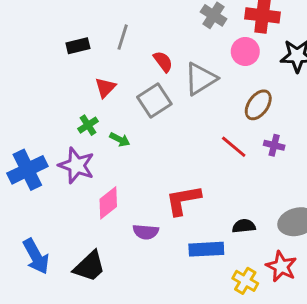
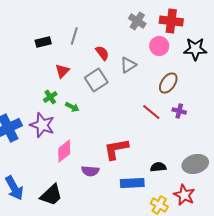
gray triangle: (201, 79) -> (128, 65), size x0.7

